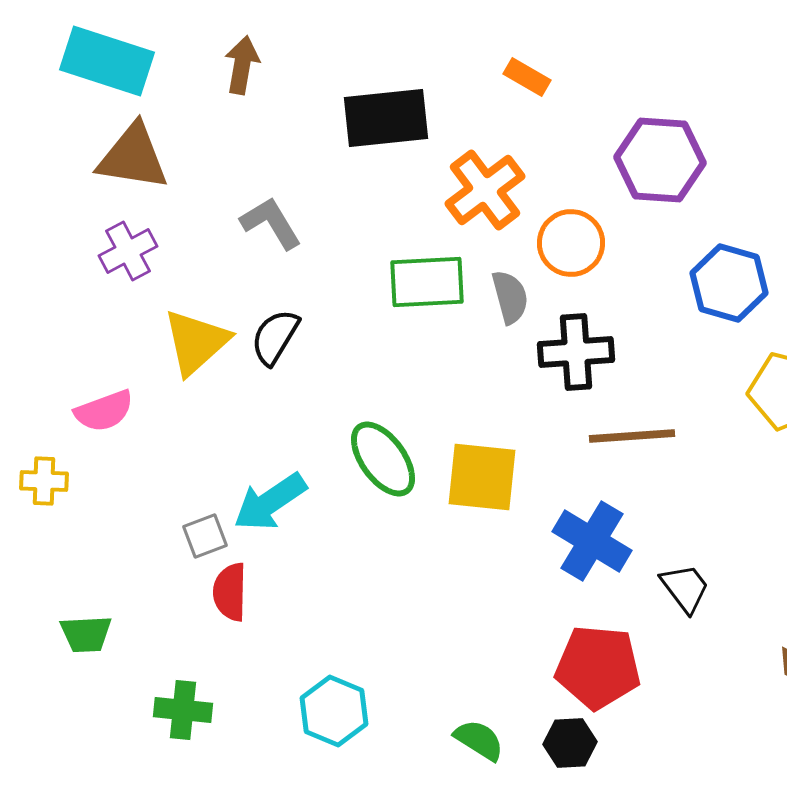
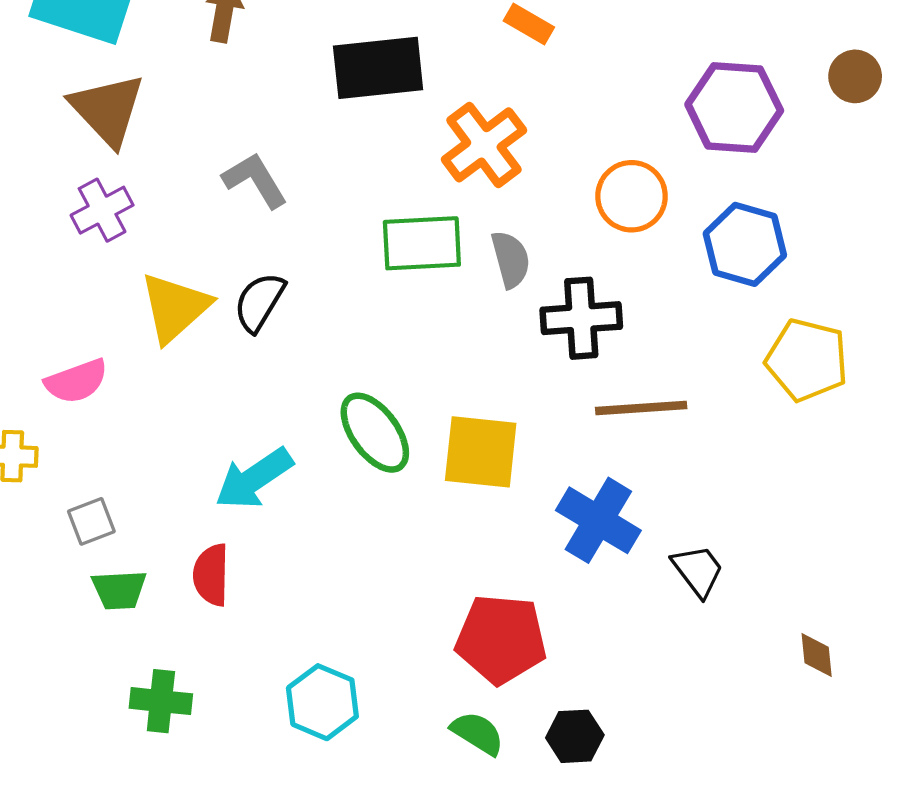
brown triangle: (133, 157) -> (107, 110), turned 38
purple hexagon: (660, 160) -> (734, 107), moved
orange circle: (571, 243) -> (632, 196), moved
gray square: (205, 536) -> (91, 521), moved
green trapezoid: (86, 634) -> (119, 590), moved
red pentagon: (598, 667) -> (501, 639), moved

